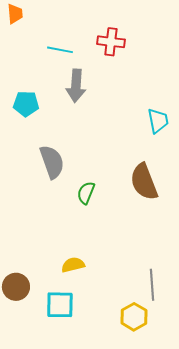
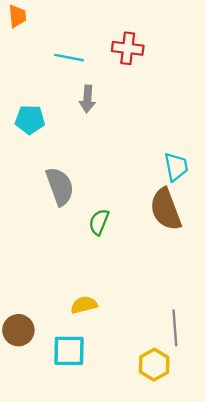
gray arrow: (76, 86) -> (87, 99), size x0.7
cyan trapezoid: (158, 121) -> (176, 167), moved

